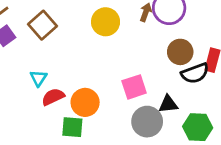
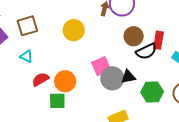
yellow circle: (106, 22) -> (74, 30), moved
brown square: (42, 25) -> (27, 26), turned 30
cyan triangle: (38, 78) -> (26, 56), moved, turned -32
gray circle: (147, 122) -> (112, 78), moved

